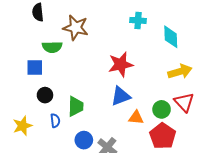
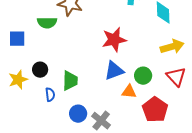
blue square: (35, 67) -> (17, 39), moved
green circle: (162, 109) -> (143, 76), moved
yellow star: (22, 126) -> (18, 80), moved

